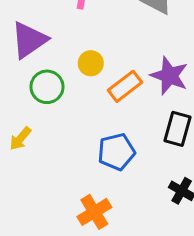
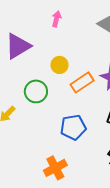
green circle: (47, 87) -> (36, 91), moved

